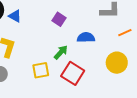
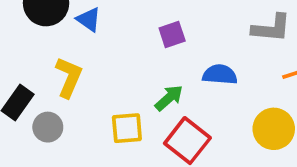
purple square: (59, 19) -> (172, 35), turned 32

